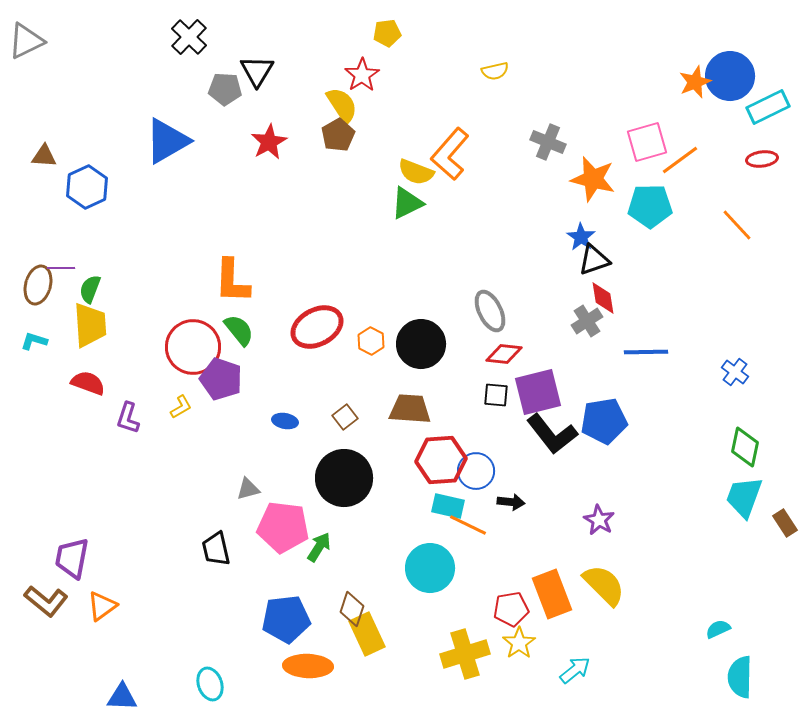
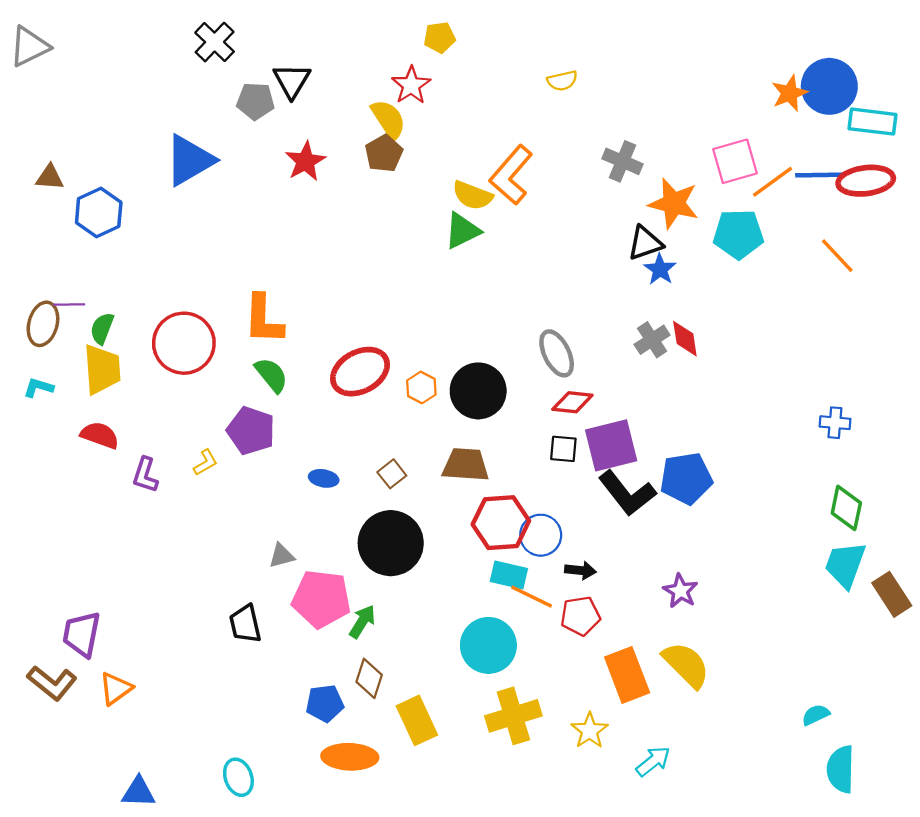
cyan rectangle: (768, 107) -> (872, 122), turned 33
red ellipse: (762, 159) -> (866, 181), size x1.6
black triangle: (594, 260) -> (645, 243), moved
gray cross: (587, 321) -> (652, 340), moved
red circle: (193, 347) -> (184, 343), moved
blue line: (646, 352) -> (820, 175), moved
blue cross: (735, 372) -> (835, 423), turned -32
brown rectangle: (785, 523) -> (892, 594), size x1.4
brown diamond: (352, 609) -> (369, 678), moved
red pentagon: (511, 609) -> (580, 616), moved
blue pentagon: (286, 619) -> (325, 703), size x0.7
yellow cross: (465, 654) -> (513, 716), moved

